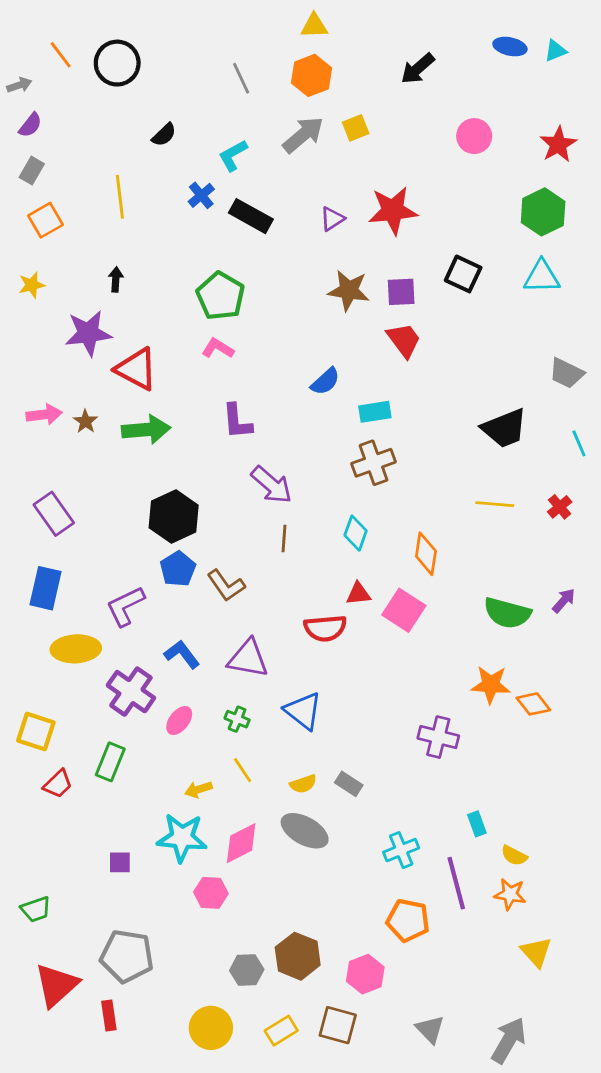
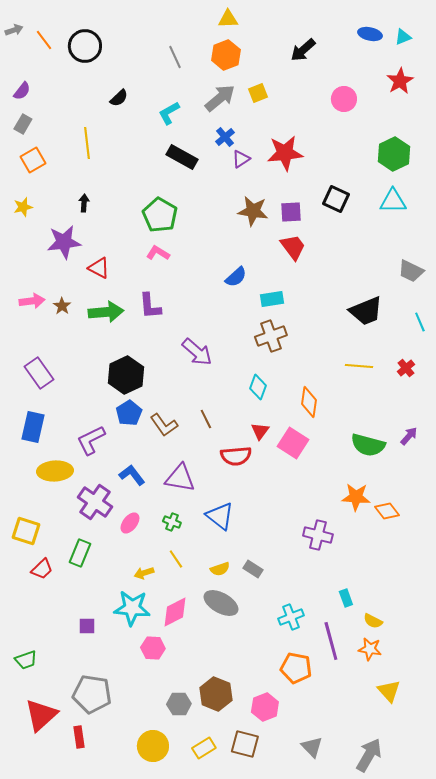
gray arrow: (19, 85) -> (14, 30), moved
red star: (558, 144) -> (400, 81), moved
blue cross: (201, 195) -> (225, 137), moved
red triangle: (136, 369) -> (99, 268), size x0.7
purple L-shape: (237, 421) -> (150, 306), moved
brown line: (284, 539) -> (206, 419), moved, turned -30
red triangle: (358, 594) -> (260, 431), turned -48

